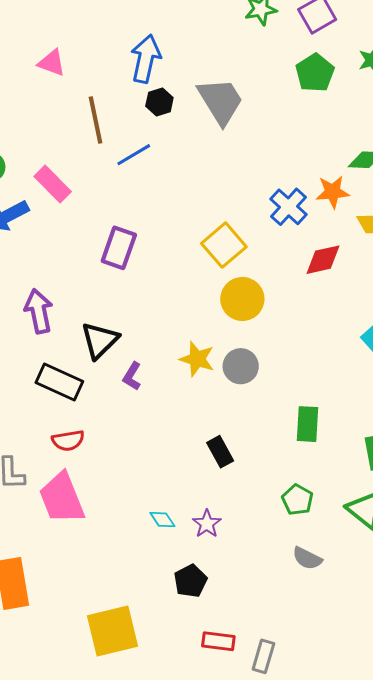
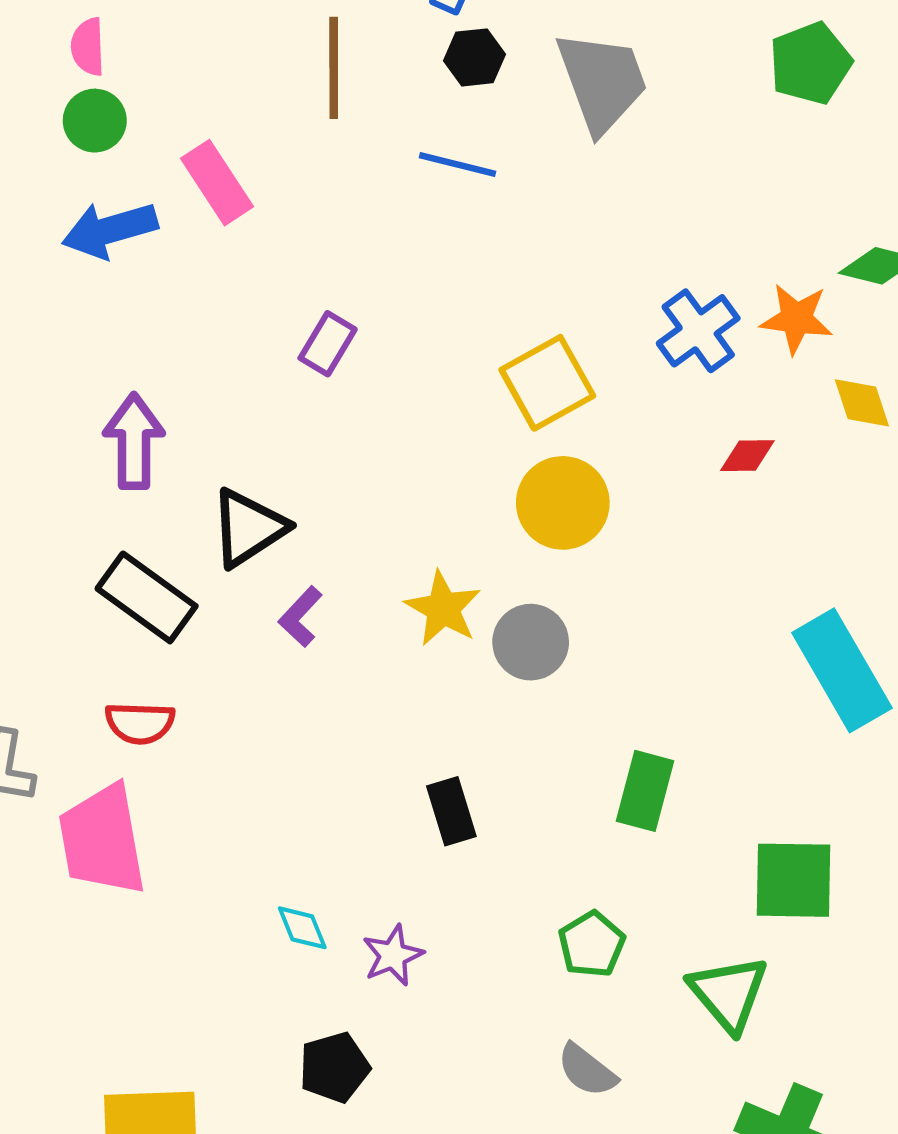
blue line: (134, 155) -> (458, 164), moved, turned 33
purple rectangle: (119, 248) -> (328, 344), size x0.7
red diamond: (323, 260) -> (747, 456), size x0.7

